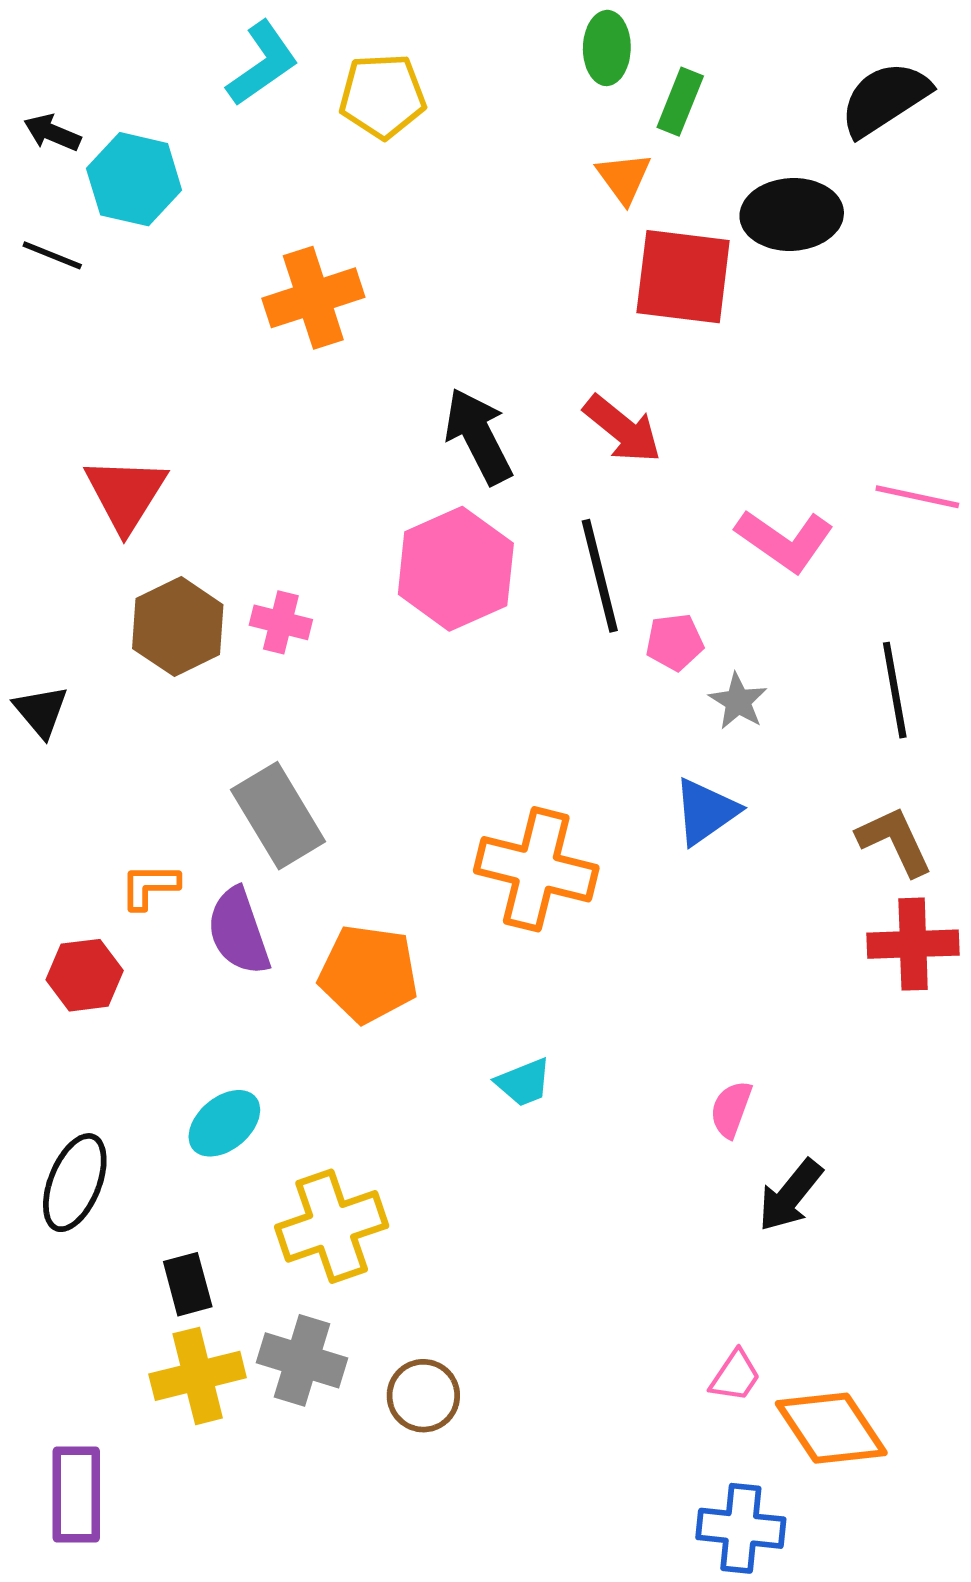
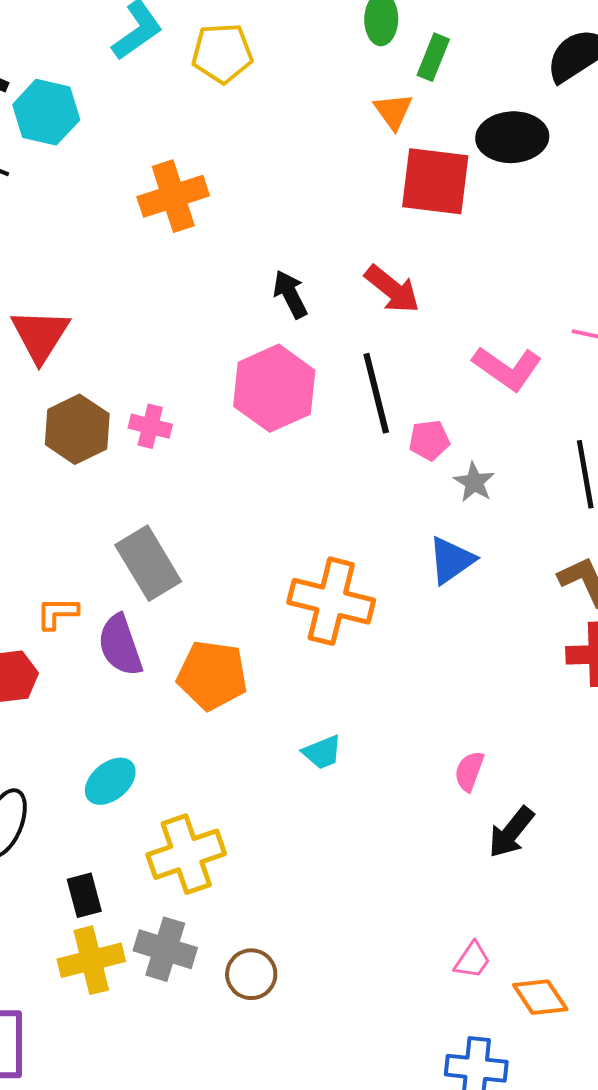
black arrow: (478, 436) -> (290, 294), size x0.7
orange diamond: (831, 1428) -> (540, 997), size x0.7

